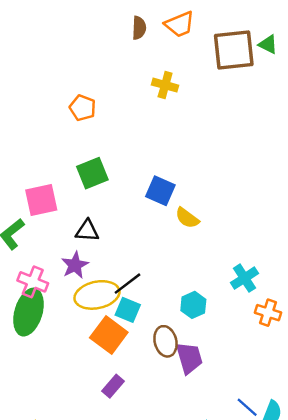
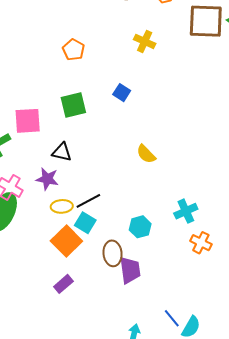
blue square: (160, 191) -> (122, 93), moved, size x0.7
purple star: (75, 265) -> (47, 179), turned 30
yellow ellipse: (97, 295) -> (62, 206), size x0.6

